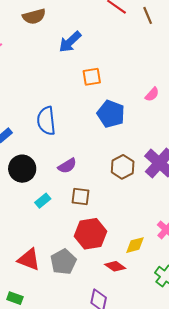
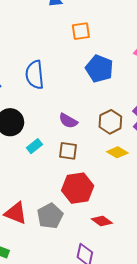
purple semicircle: (67, 166) -> (68, 121), moved, turned 60
cyan rectangle: (43, 201) -> (34, 146), moved
yellow diamond: (135, 245) -> (117, 152), moved, turned 45

